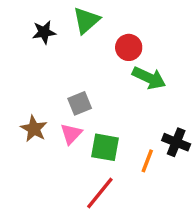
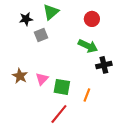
red circle: (129, 47) -> (92, 19), moved
gray square: (80, 103) -> (41, 35), moved
black cross: (176, 142) -> (104, 65), moved, turned -35

